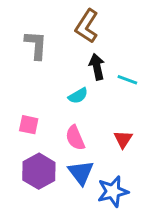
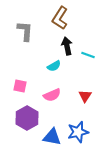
pink semicircle: (75, 138) -> (52, 95), turned -90
blue triangle: (81, 173) -> (52, 137), moved, turned -42

